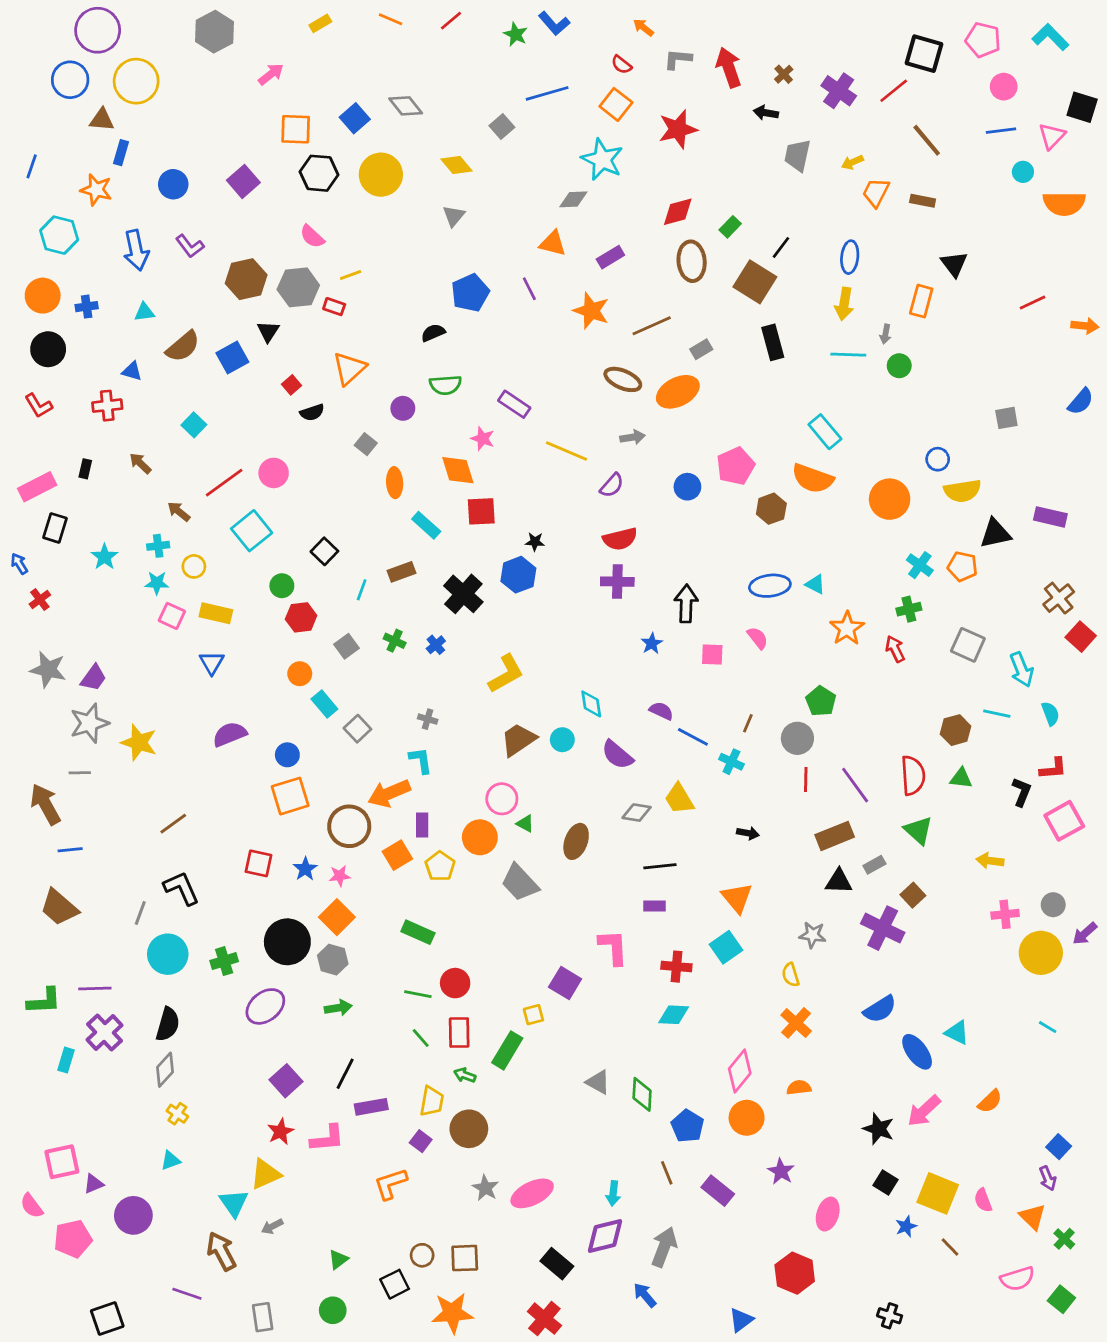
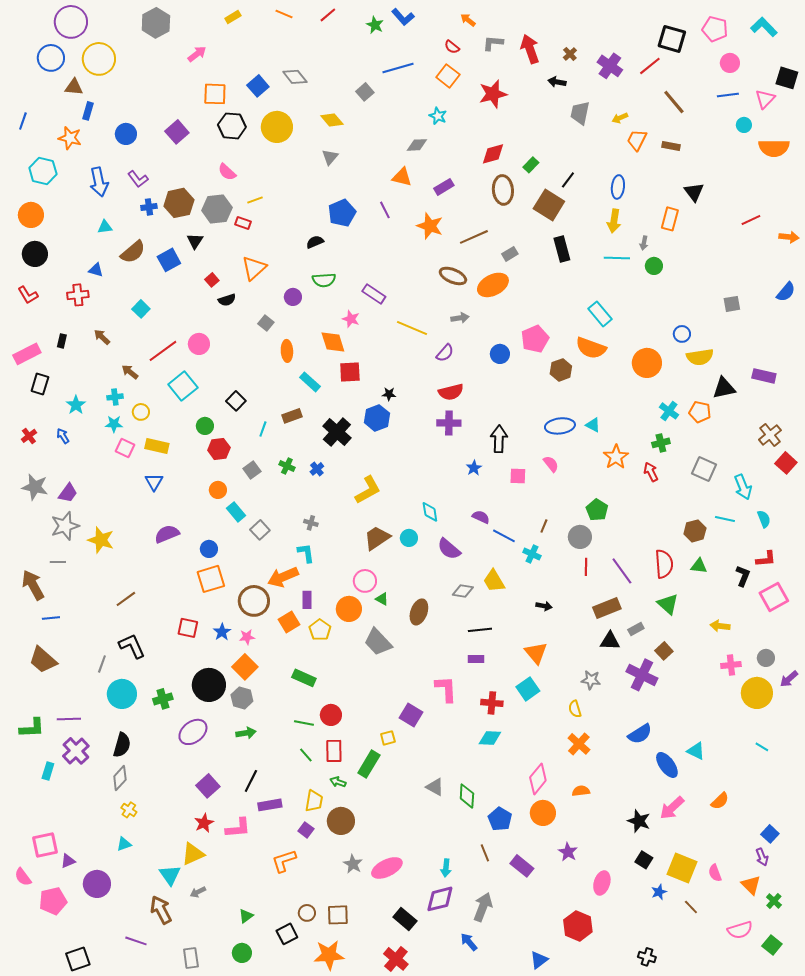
cyan star: (602, 159) -> (438, 116), size x0.6
blue cross: (87, 307) -> (149, 207), moved
blue arrow: (19, 564) -> (63, 436), moved

